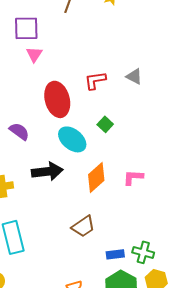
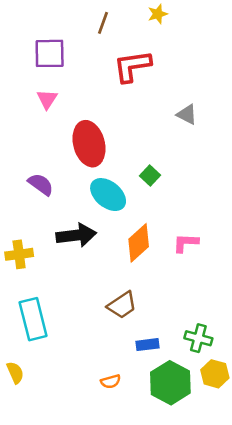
pink triangle: (34, 54) -> (47, 99), moved
red L-shape: (95, 80) -> (132, 66), moved, size x1.4
blue rectangle: (115, 254) -> (147, 345), moved

